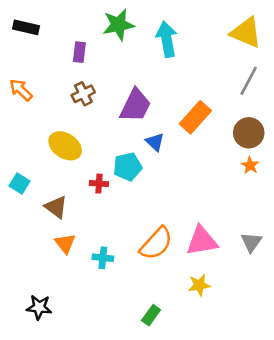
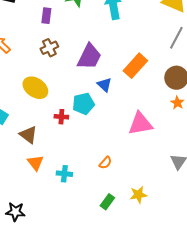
pink triangle: (202, 241) -> (140, 124), moved
orange semicircle: (156, 243) -> (105, 163), size x0.5
green rectangle: (151, 315) -> (107, 202), moved

